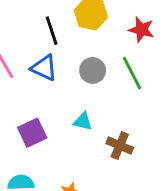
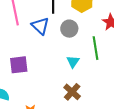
gray circle: (93, 70) -> (69, 29), moved
cyan triangle: (83, 121) -> (73, 62), moved, turned 32

